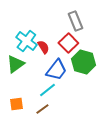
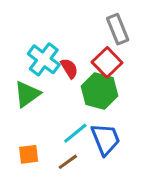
green hexagon: (83, 62) -> (99, 91), moved
blue trapezoid: (56, 70) -> (106, 139), moved, turned -60

